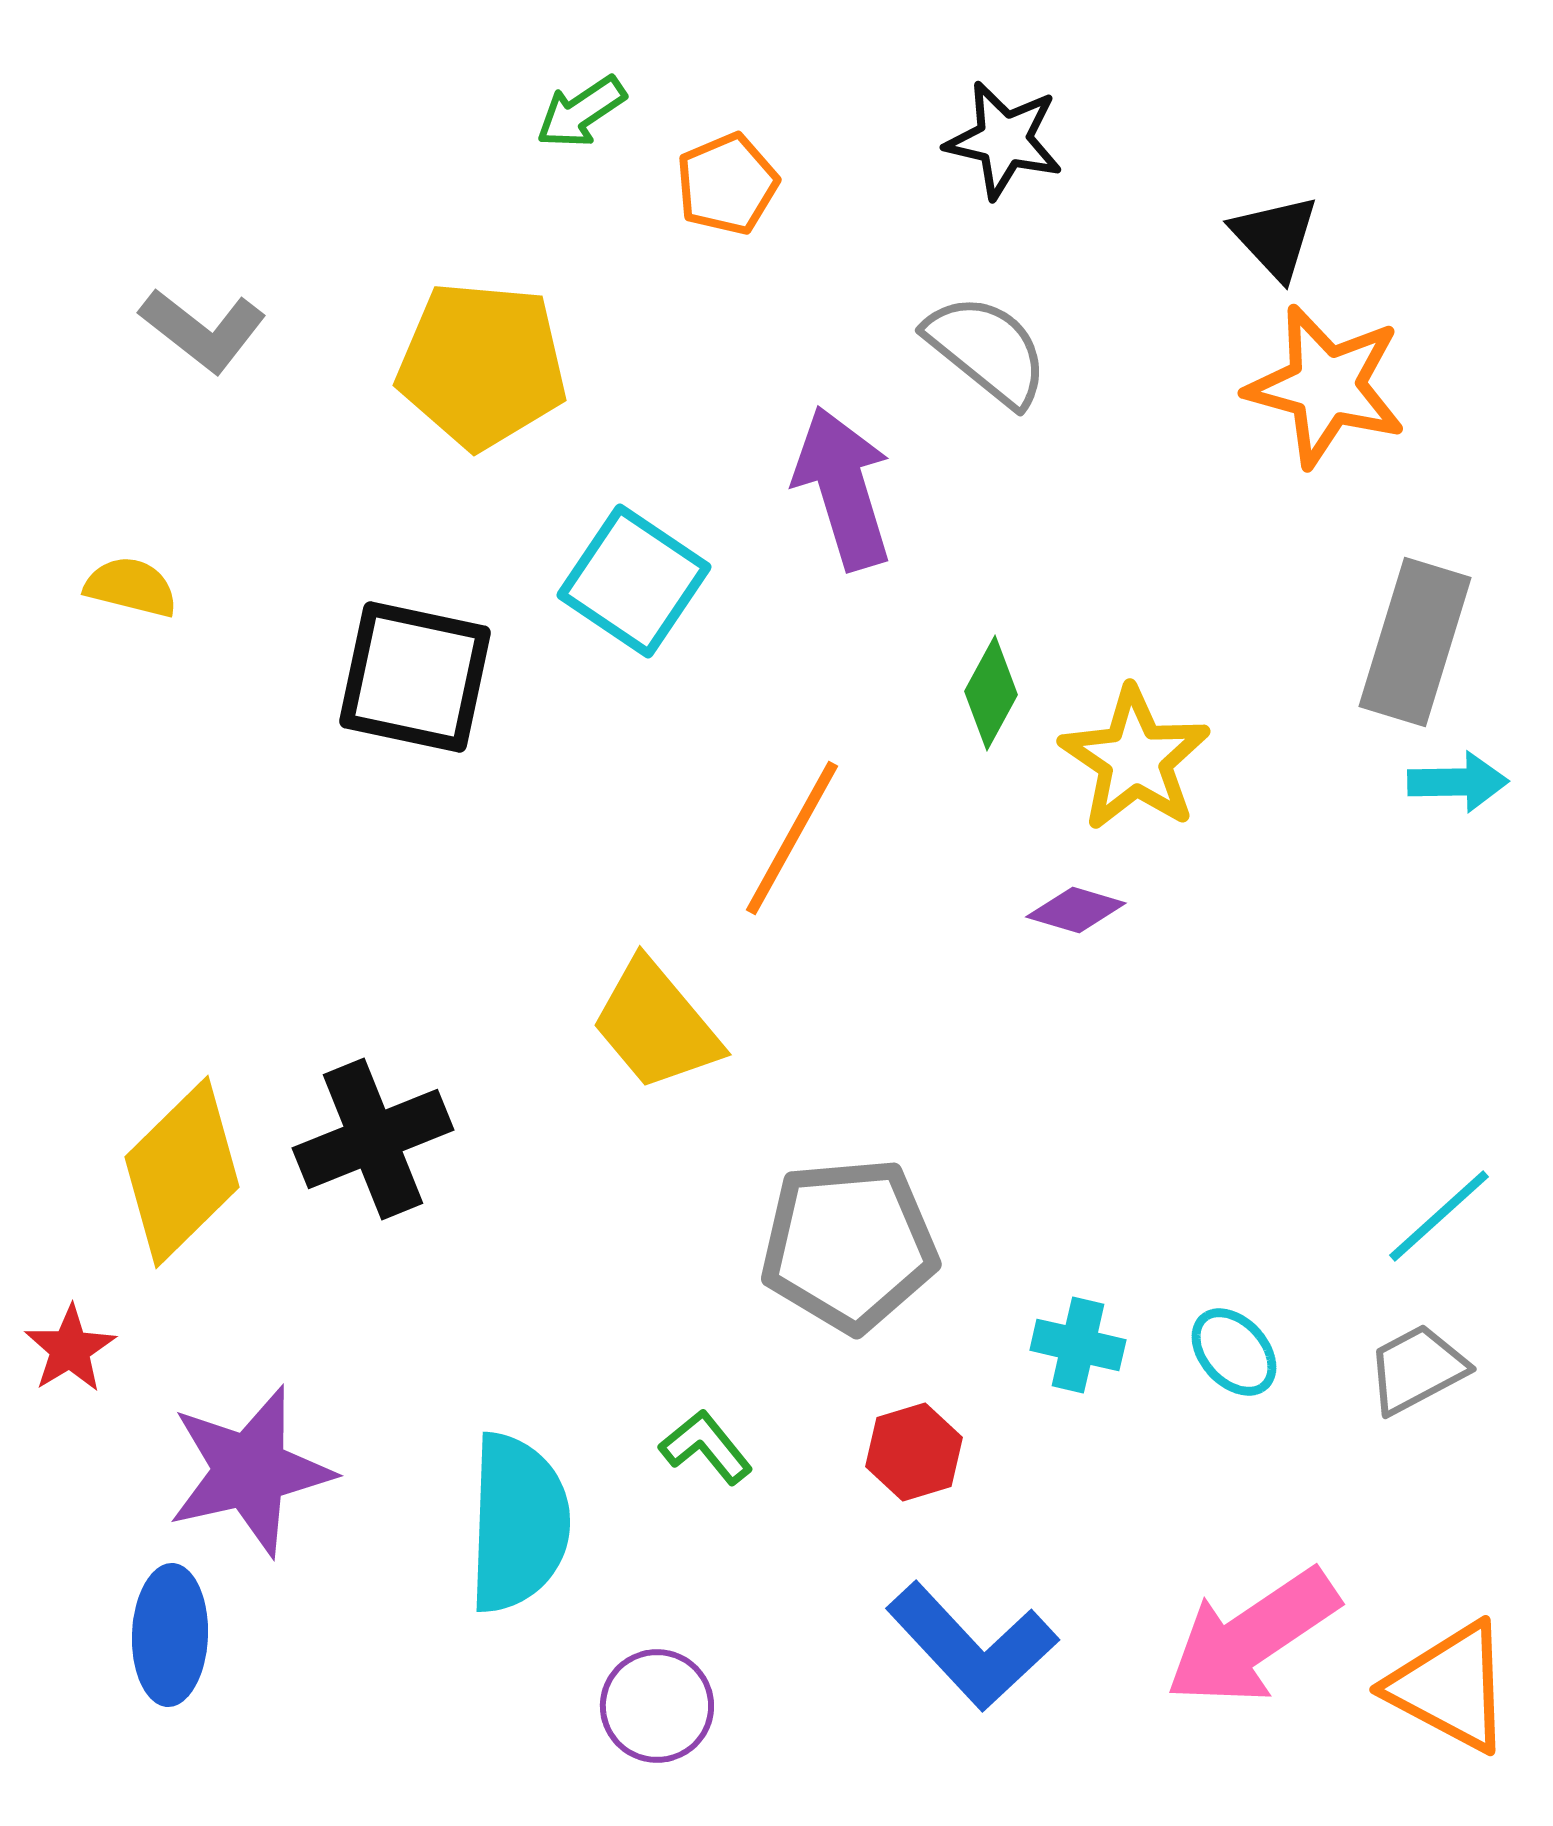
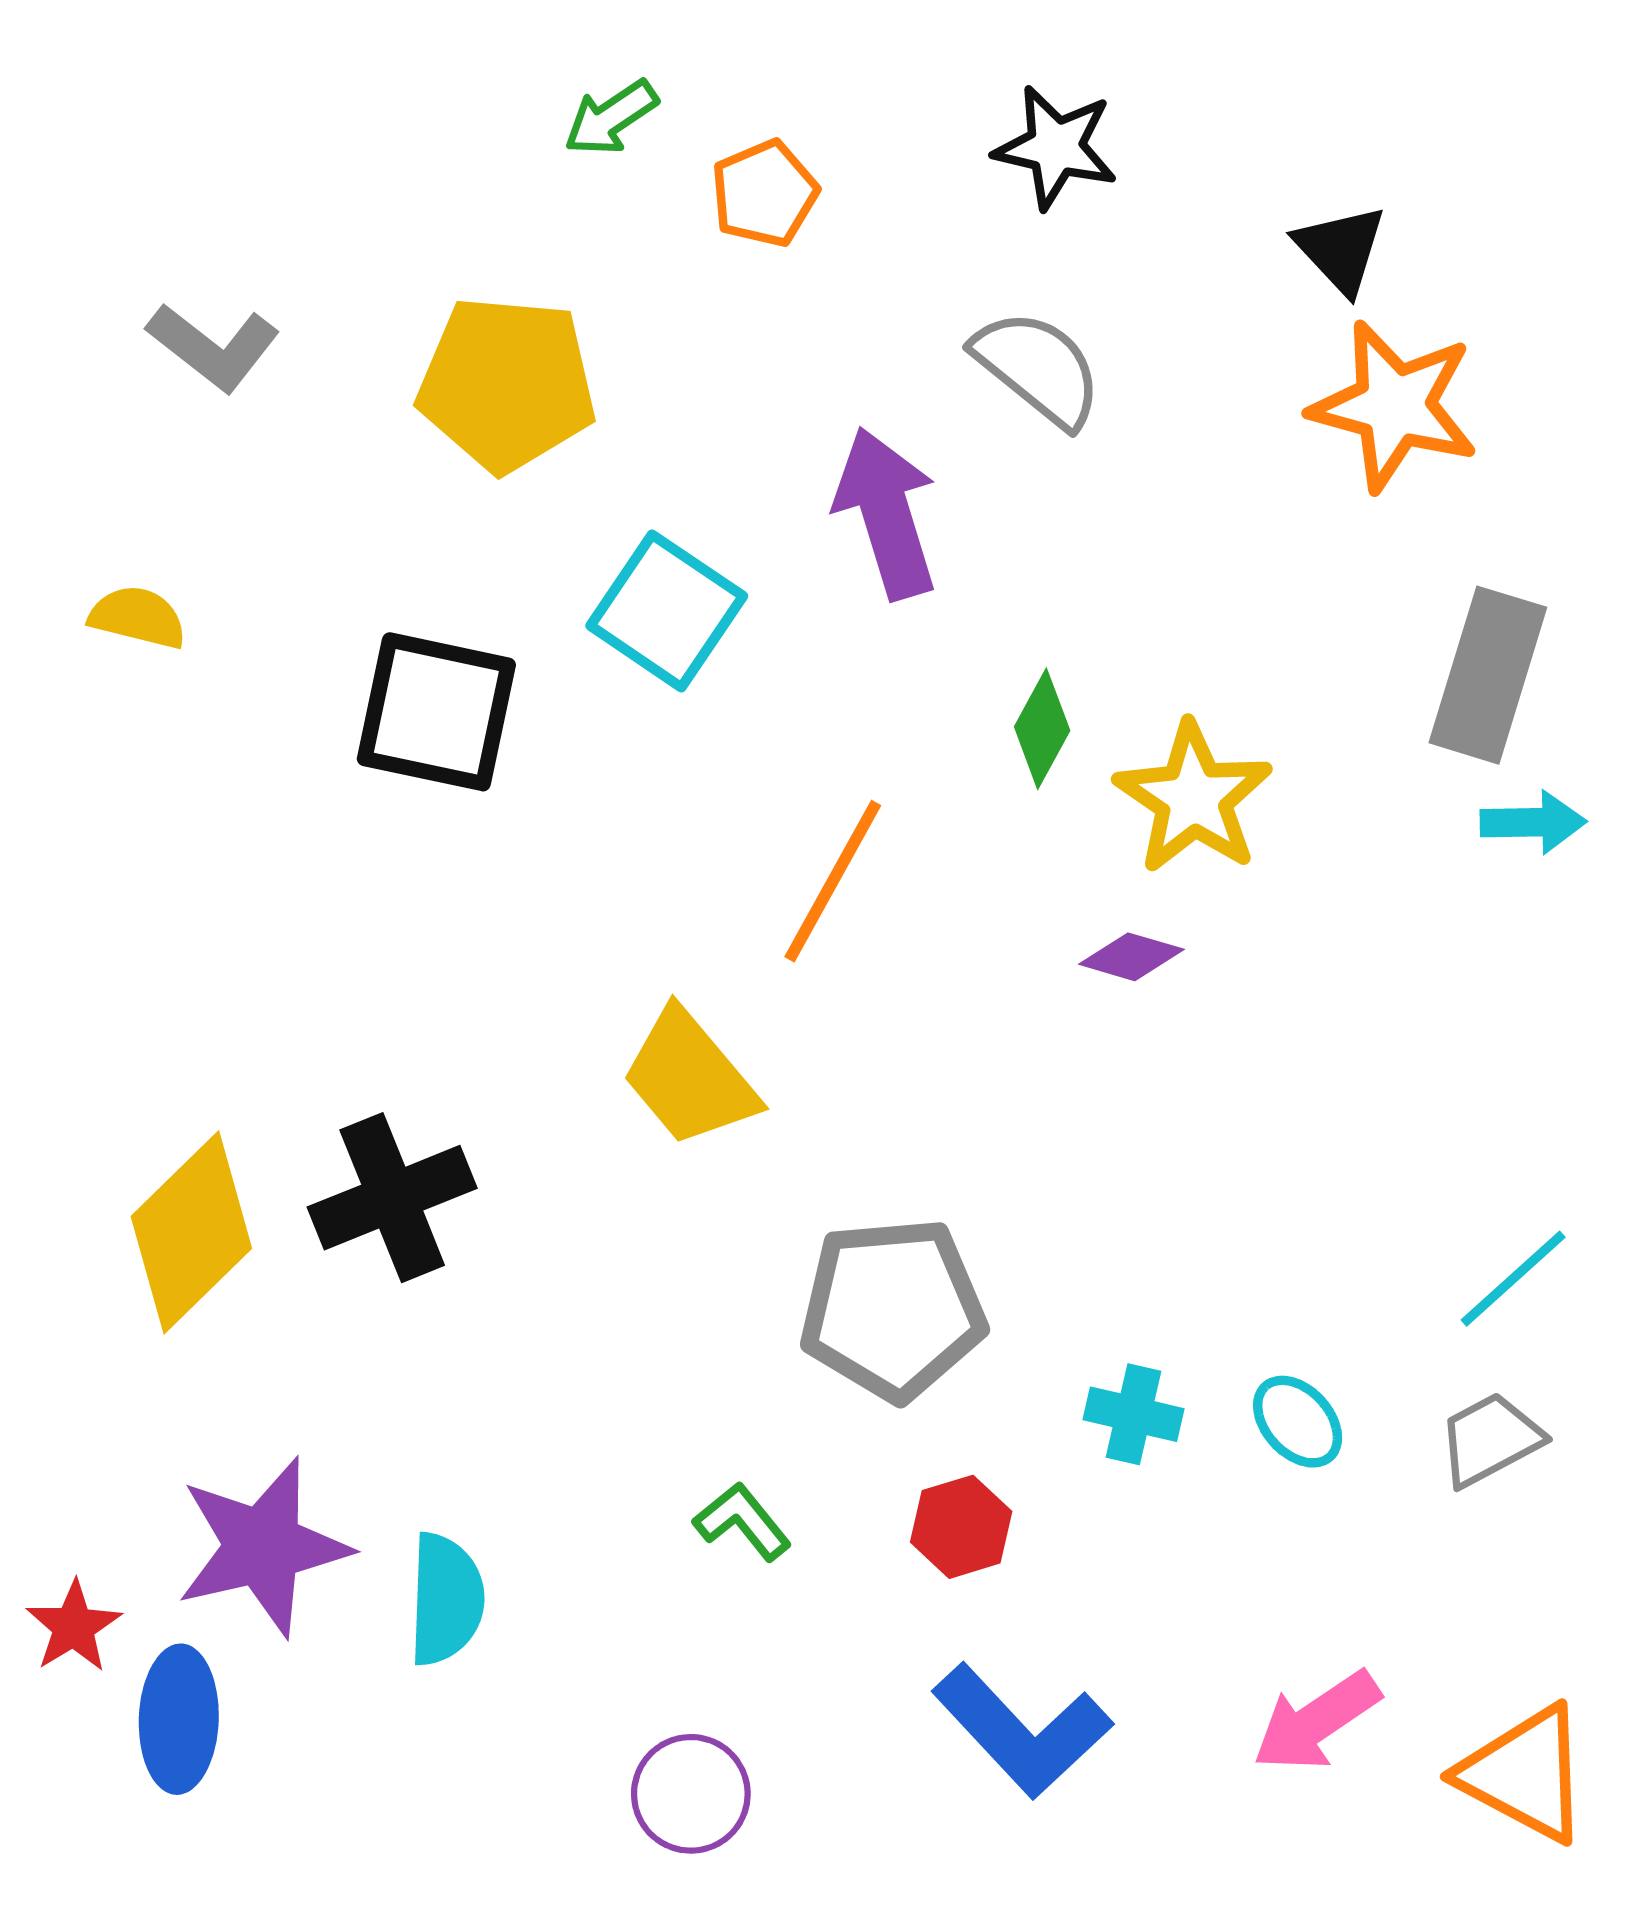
red star: (70, 1349) -> (74, 1627), moved
cyan semicircle: (518, 1523) -> (446, 1599), moved, size x0.7
pink arrow: (1252, 1637) -> (1316, 1721), size x0.7

